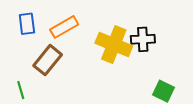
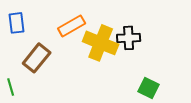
orange rectangle: (64, 27) -> (72, 26), moved

